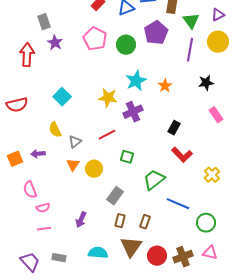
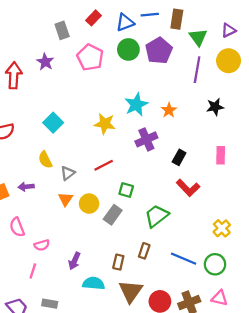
gray rectangle: (44, 22) -> (62, 30), moved
green circle: (126, 45) -> (128, 49), moved
purple cross: (133, 112) -> (146, 139), moved
pink rectangle: (216, 115) -> (221, 155), moved, turned 35
yellow cross: (212, 175) -> (222, 228), moved
gray rectangle: (115, 196) -> (113, 215), moved
blue line: (178, 204) -> (184, 259), moved
pink semicircle: (43, 208) -> (42, 245), moved
brown rectangle: (145, 222) -> (144, 251), moved
pink line: (44, 229) -> (33, 271), turned -64
cyan semicircle: (98, 253) -> (94, 283), moved

